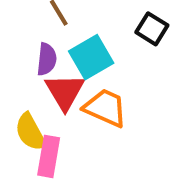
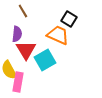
cyan square: (91, 57) -> (45, 60), moved
orange trapezoid: (105, 108) -> (58, 35), moved

